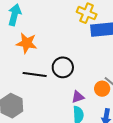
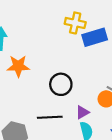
black line: (35, 74) -> (50, 117), moved

